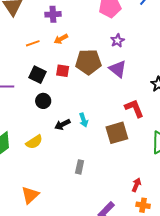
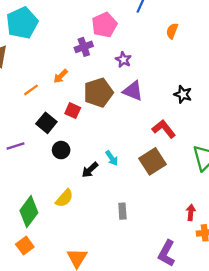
purple cross: (53, 14) -> (84, 47), moved
red square: (63, 71) -> (73, 111), turned 32
black square: (38, 75) -> (46, 123), turned 30

